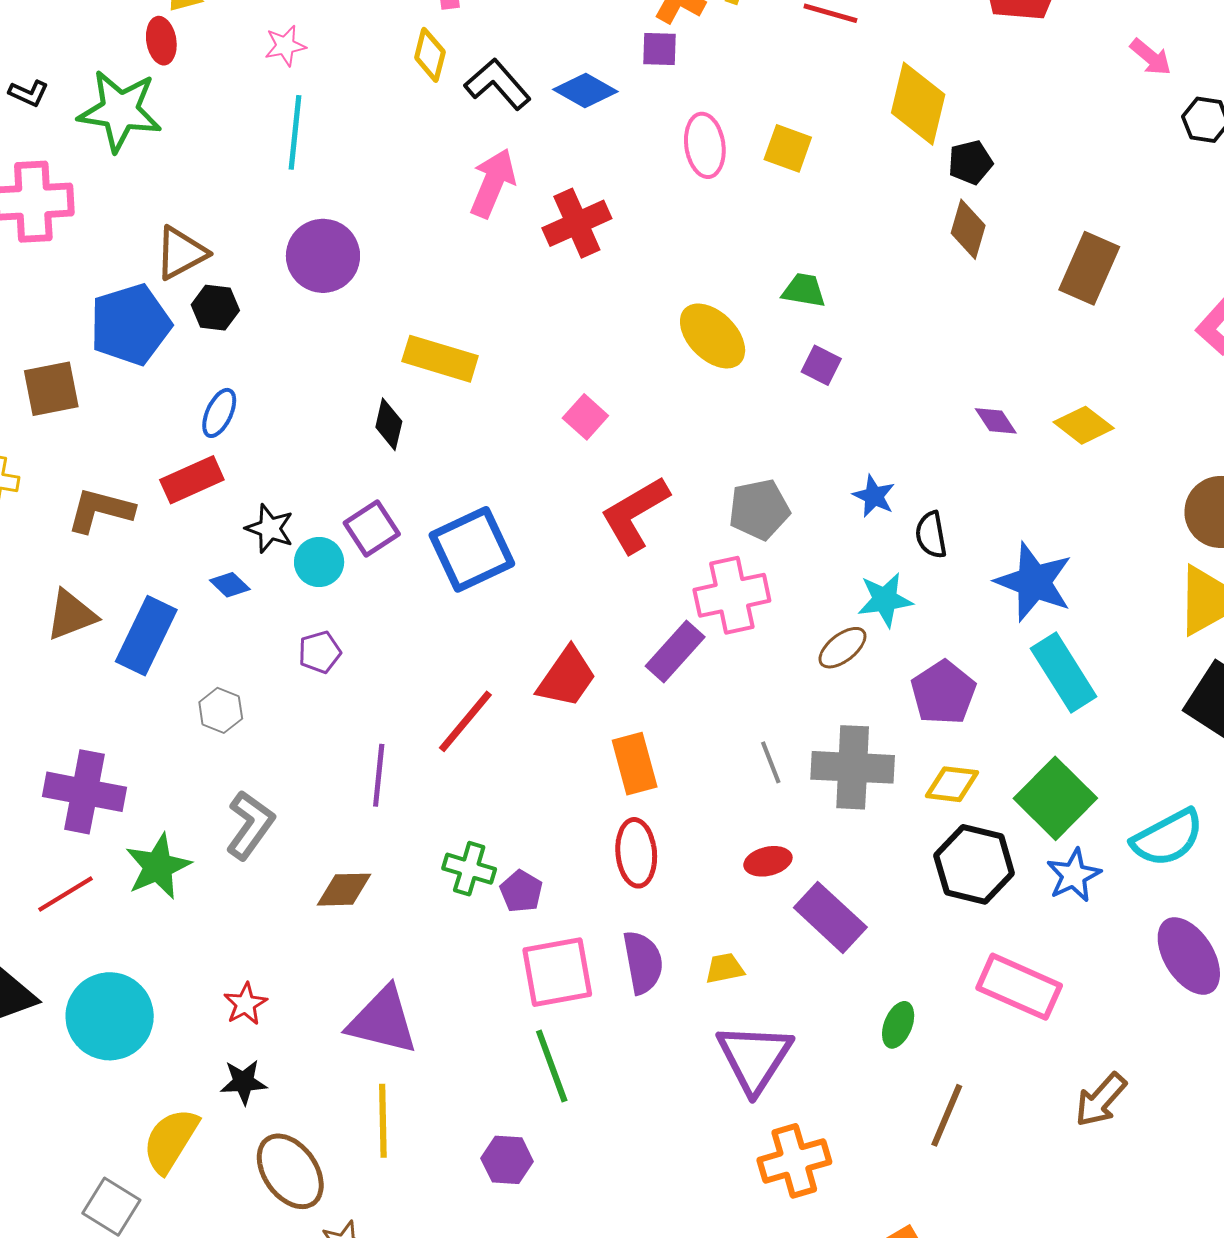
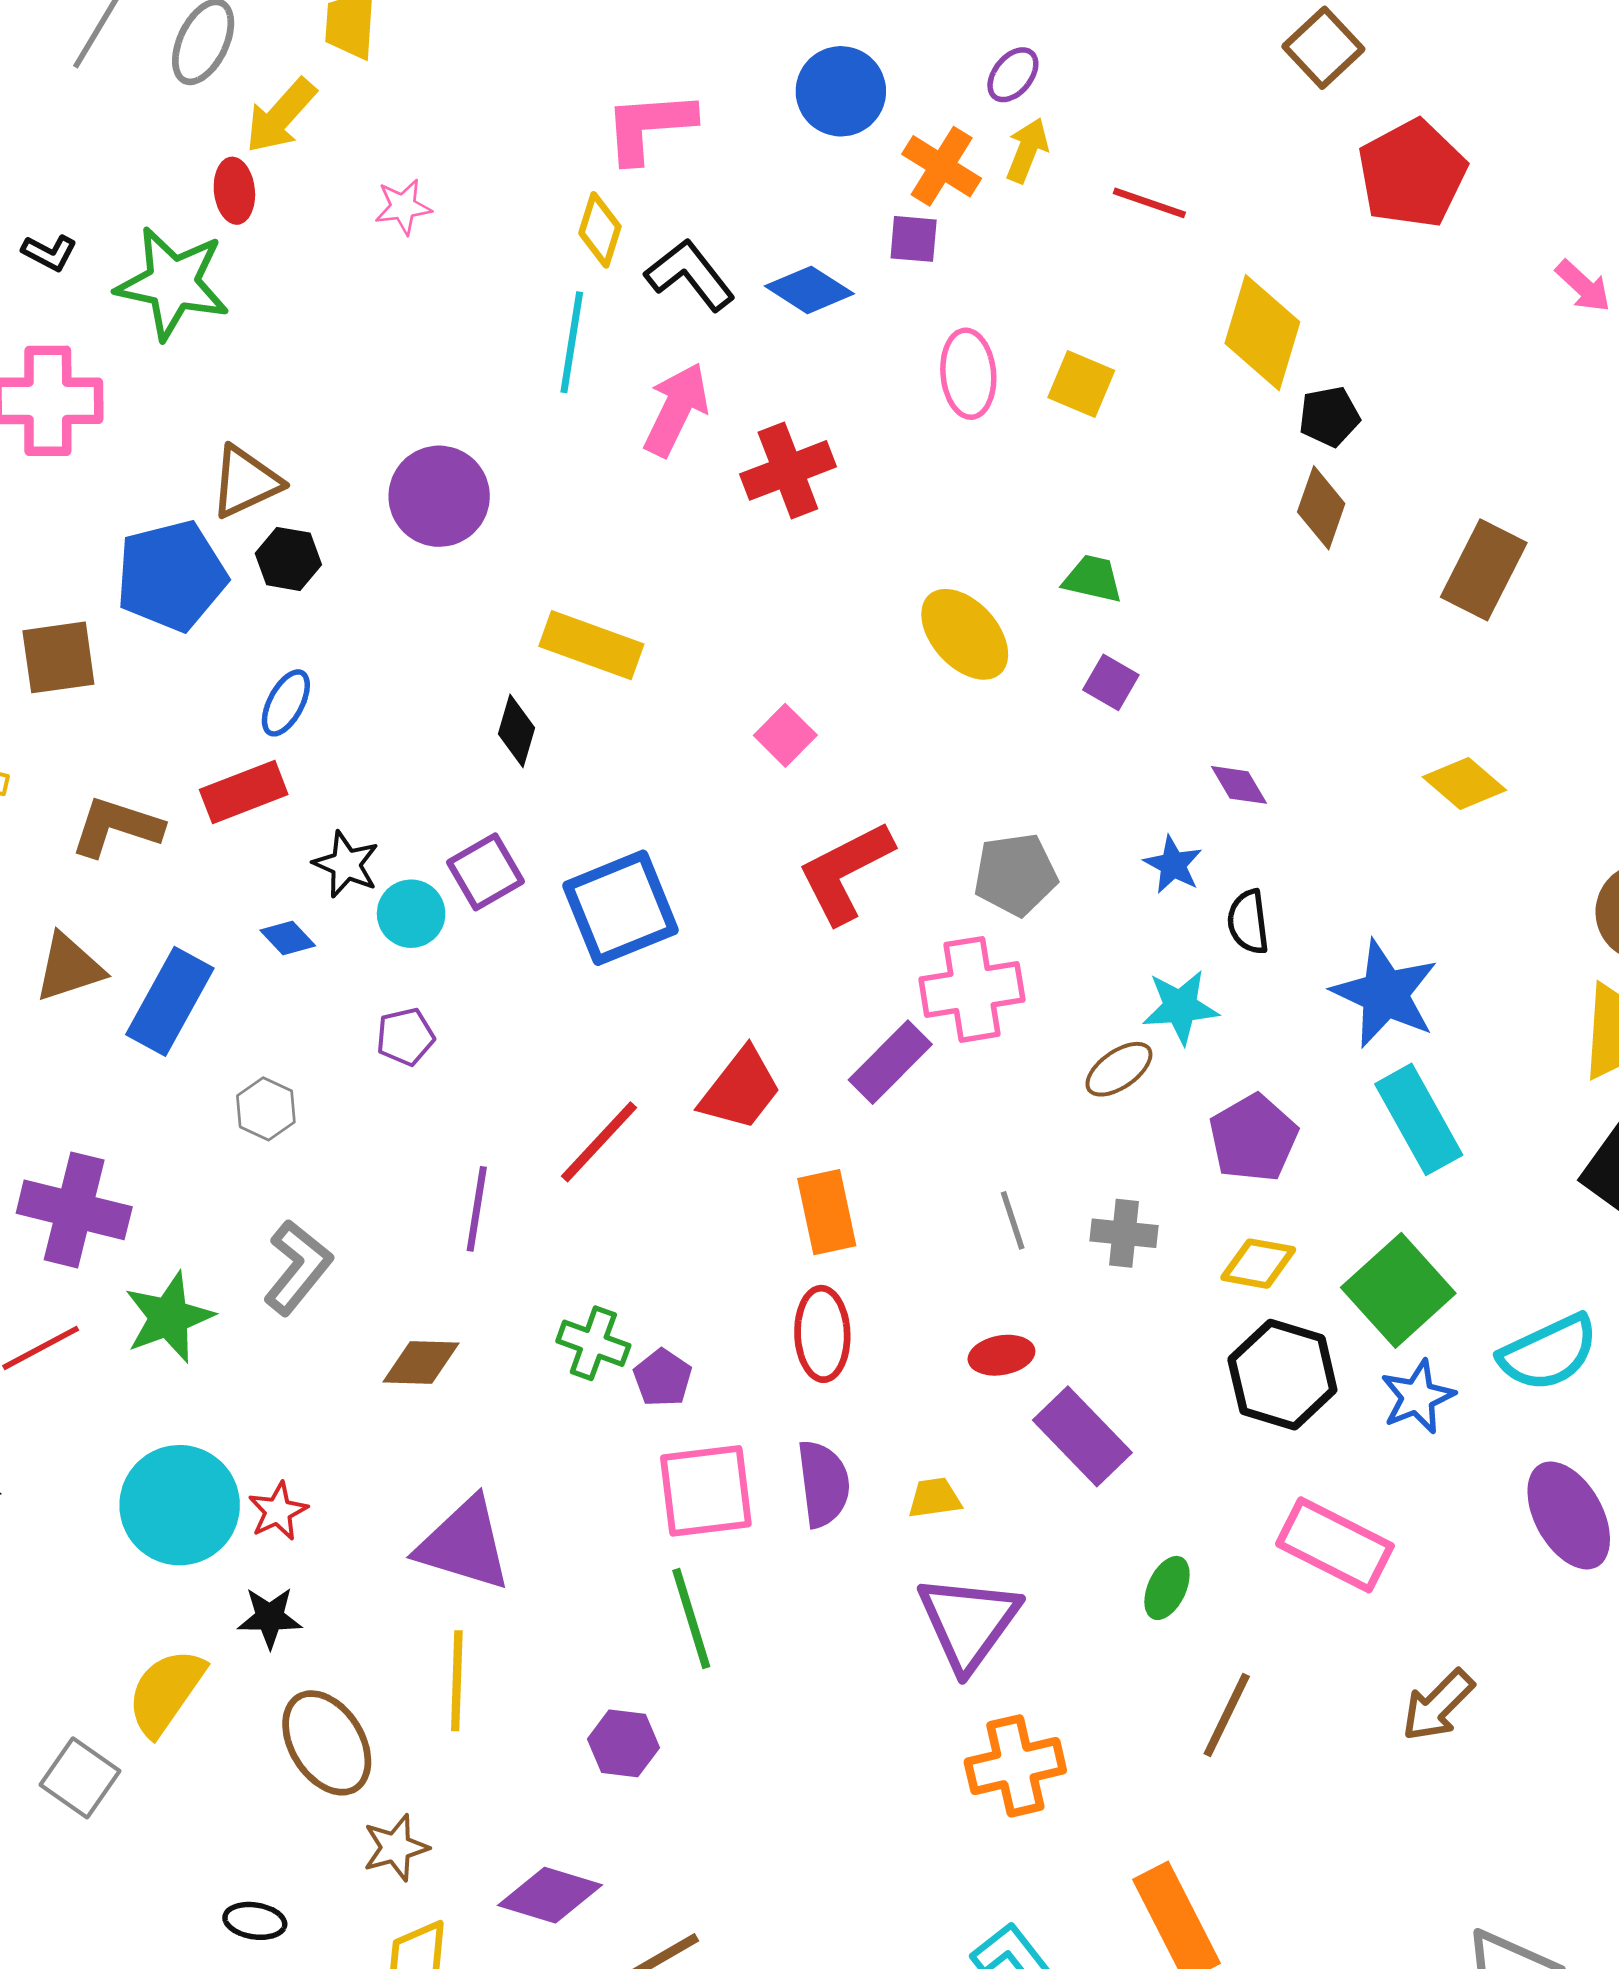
cyan line: (295, 132) -> (572, 342), moved
purple diamond: (996, 421) -> (1239, 785), moved
gray cross: (853, 767) -> (1124, 1233), size x0.6
cyan circle: (110, 1016) -> (180, 1505), moved

